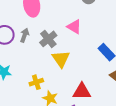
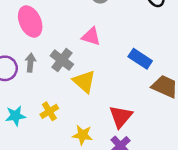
yellow cross: (36, 82) -> (49, 111), moved
red triangle: (82, 91) -> (121, 117), turned -36

